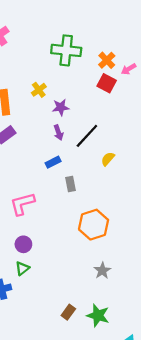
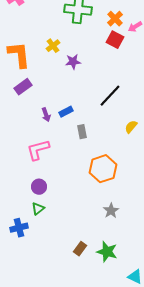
purple arrow: (58, 133) -> (46, 115), moved
black line: (87, 136) -> (110, 96), moved
yellow semicircle: (108, 159) -> (131, 127), moved

